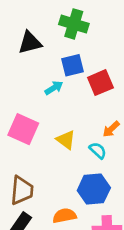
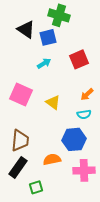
black triangle: (30, 43) -> (26, 29), turned 48
blue square: (72, 65) -> (48, 37), moved
cyan semicircle: (98, 150) -> (84, 114), moved, turned 128

